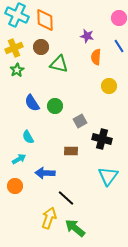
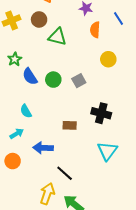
green star: (17, 70) -> (15, 59), moved
gray square: (80, 121) -> (79, 81), moved

